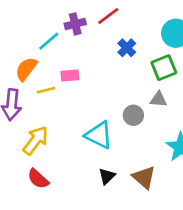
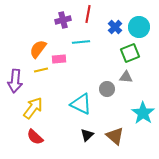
red line: (108, 16) -> (88, 14), turned -42
cyan line: (49, 41) -> (81, 42), moved, turned 36
blue cross: (127, 48) -> (115, 27), moved
orange semicircle: (26, 69) -> (38, 49), moved

